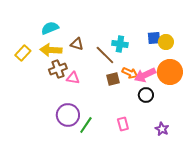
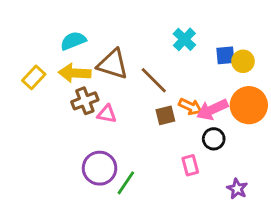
brown triangle: (77, 44) -> (113, 64), size x1.6
cyan cross: (120, 44) -> (184, 39), moved, turned 35
pink rectangle: (123, 124) -> (190, 165), moved

